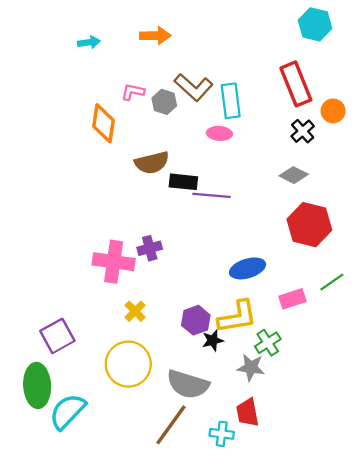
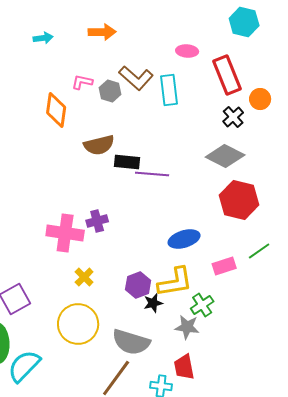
pink ellipse: (219, 133) -> (187, 51), moved
gray diamond: (294, 175) -> (225, 156), size x1.5

